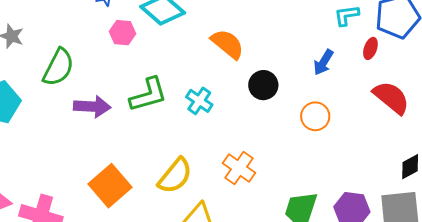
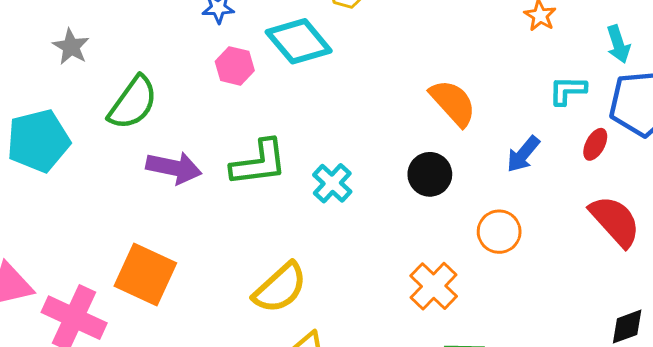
orange semicircle: (227, 44) -> (453, 103), moved
orange cross: (239, 168) -> (434, 286), moved
orange square: (110, 186) -> (145, 275), moved, turned -33

